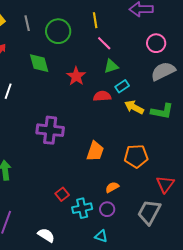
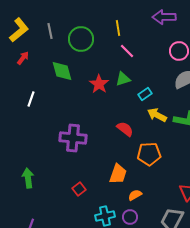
green triangle: (111, 66) -> (123, 79), moved
red semicircle: (102, 96) -> (125, 129), moved, turned 42
orange trapezoid: (95, 151) -> (118, 174), moved
orange pentagon: (136, 156) -> (149, 154), moved
red square: (62, 194) -> (79, 189), moved

